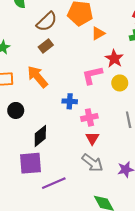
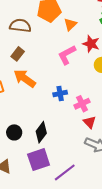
brown semicircle: (47, 22) -> (20, 26), turned -115
brown rectangle: (46, 46) -> (18, 54), moved
pink L-shape: (92, 75) -> (67, 55), moved
black circle: (16, 110) -> (14, 132), moved

